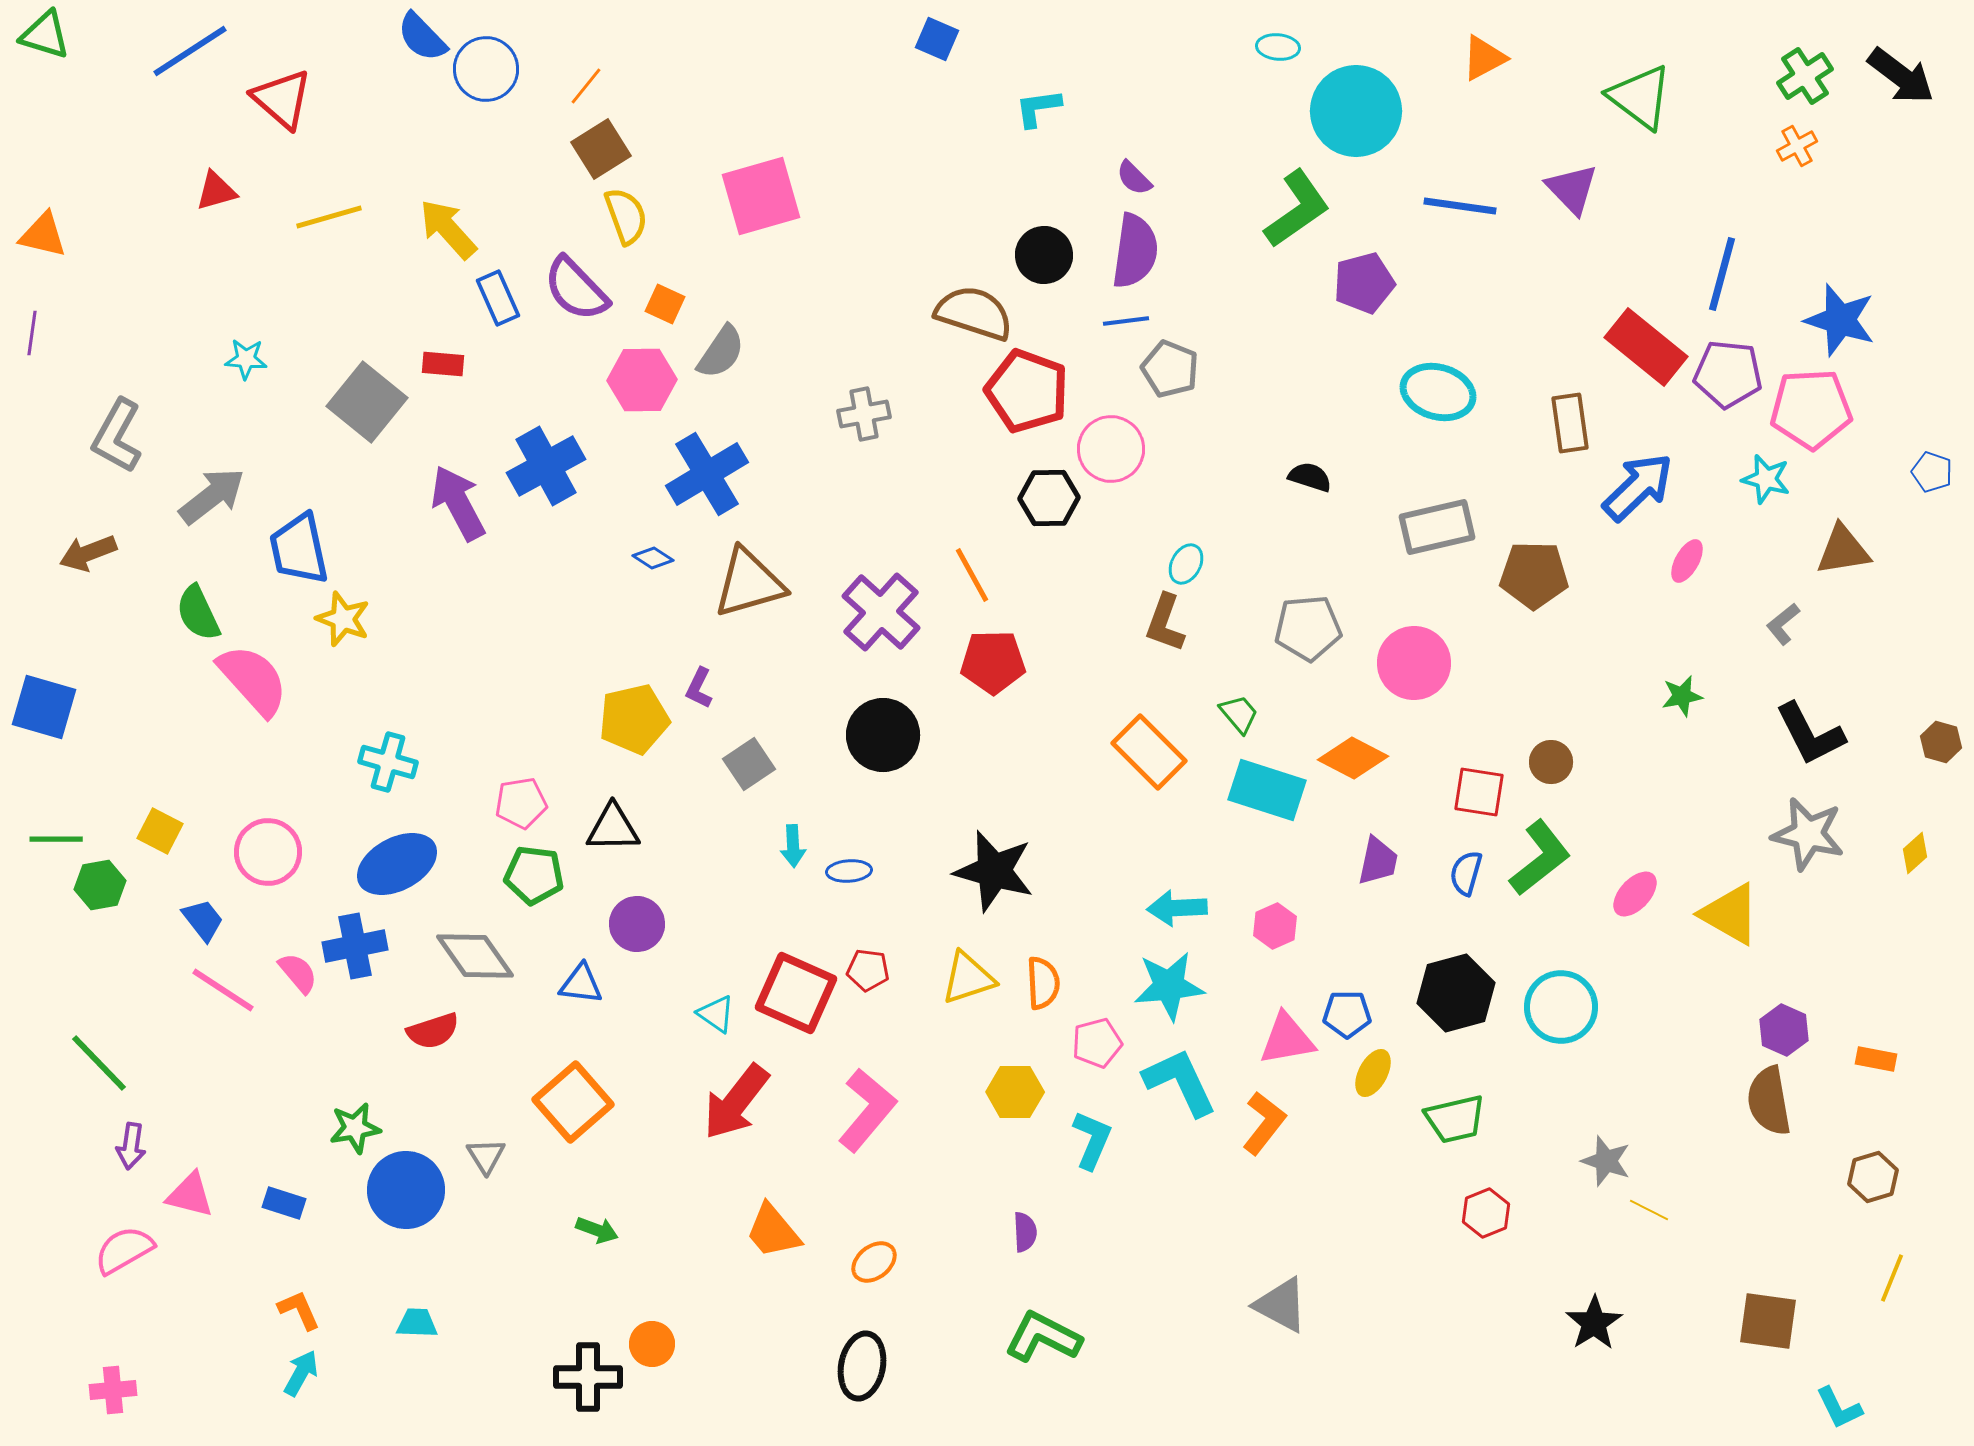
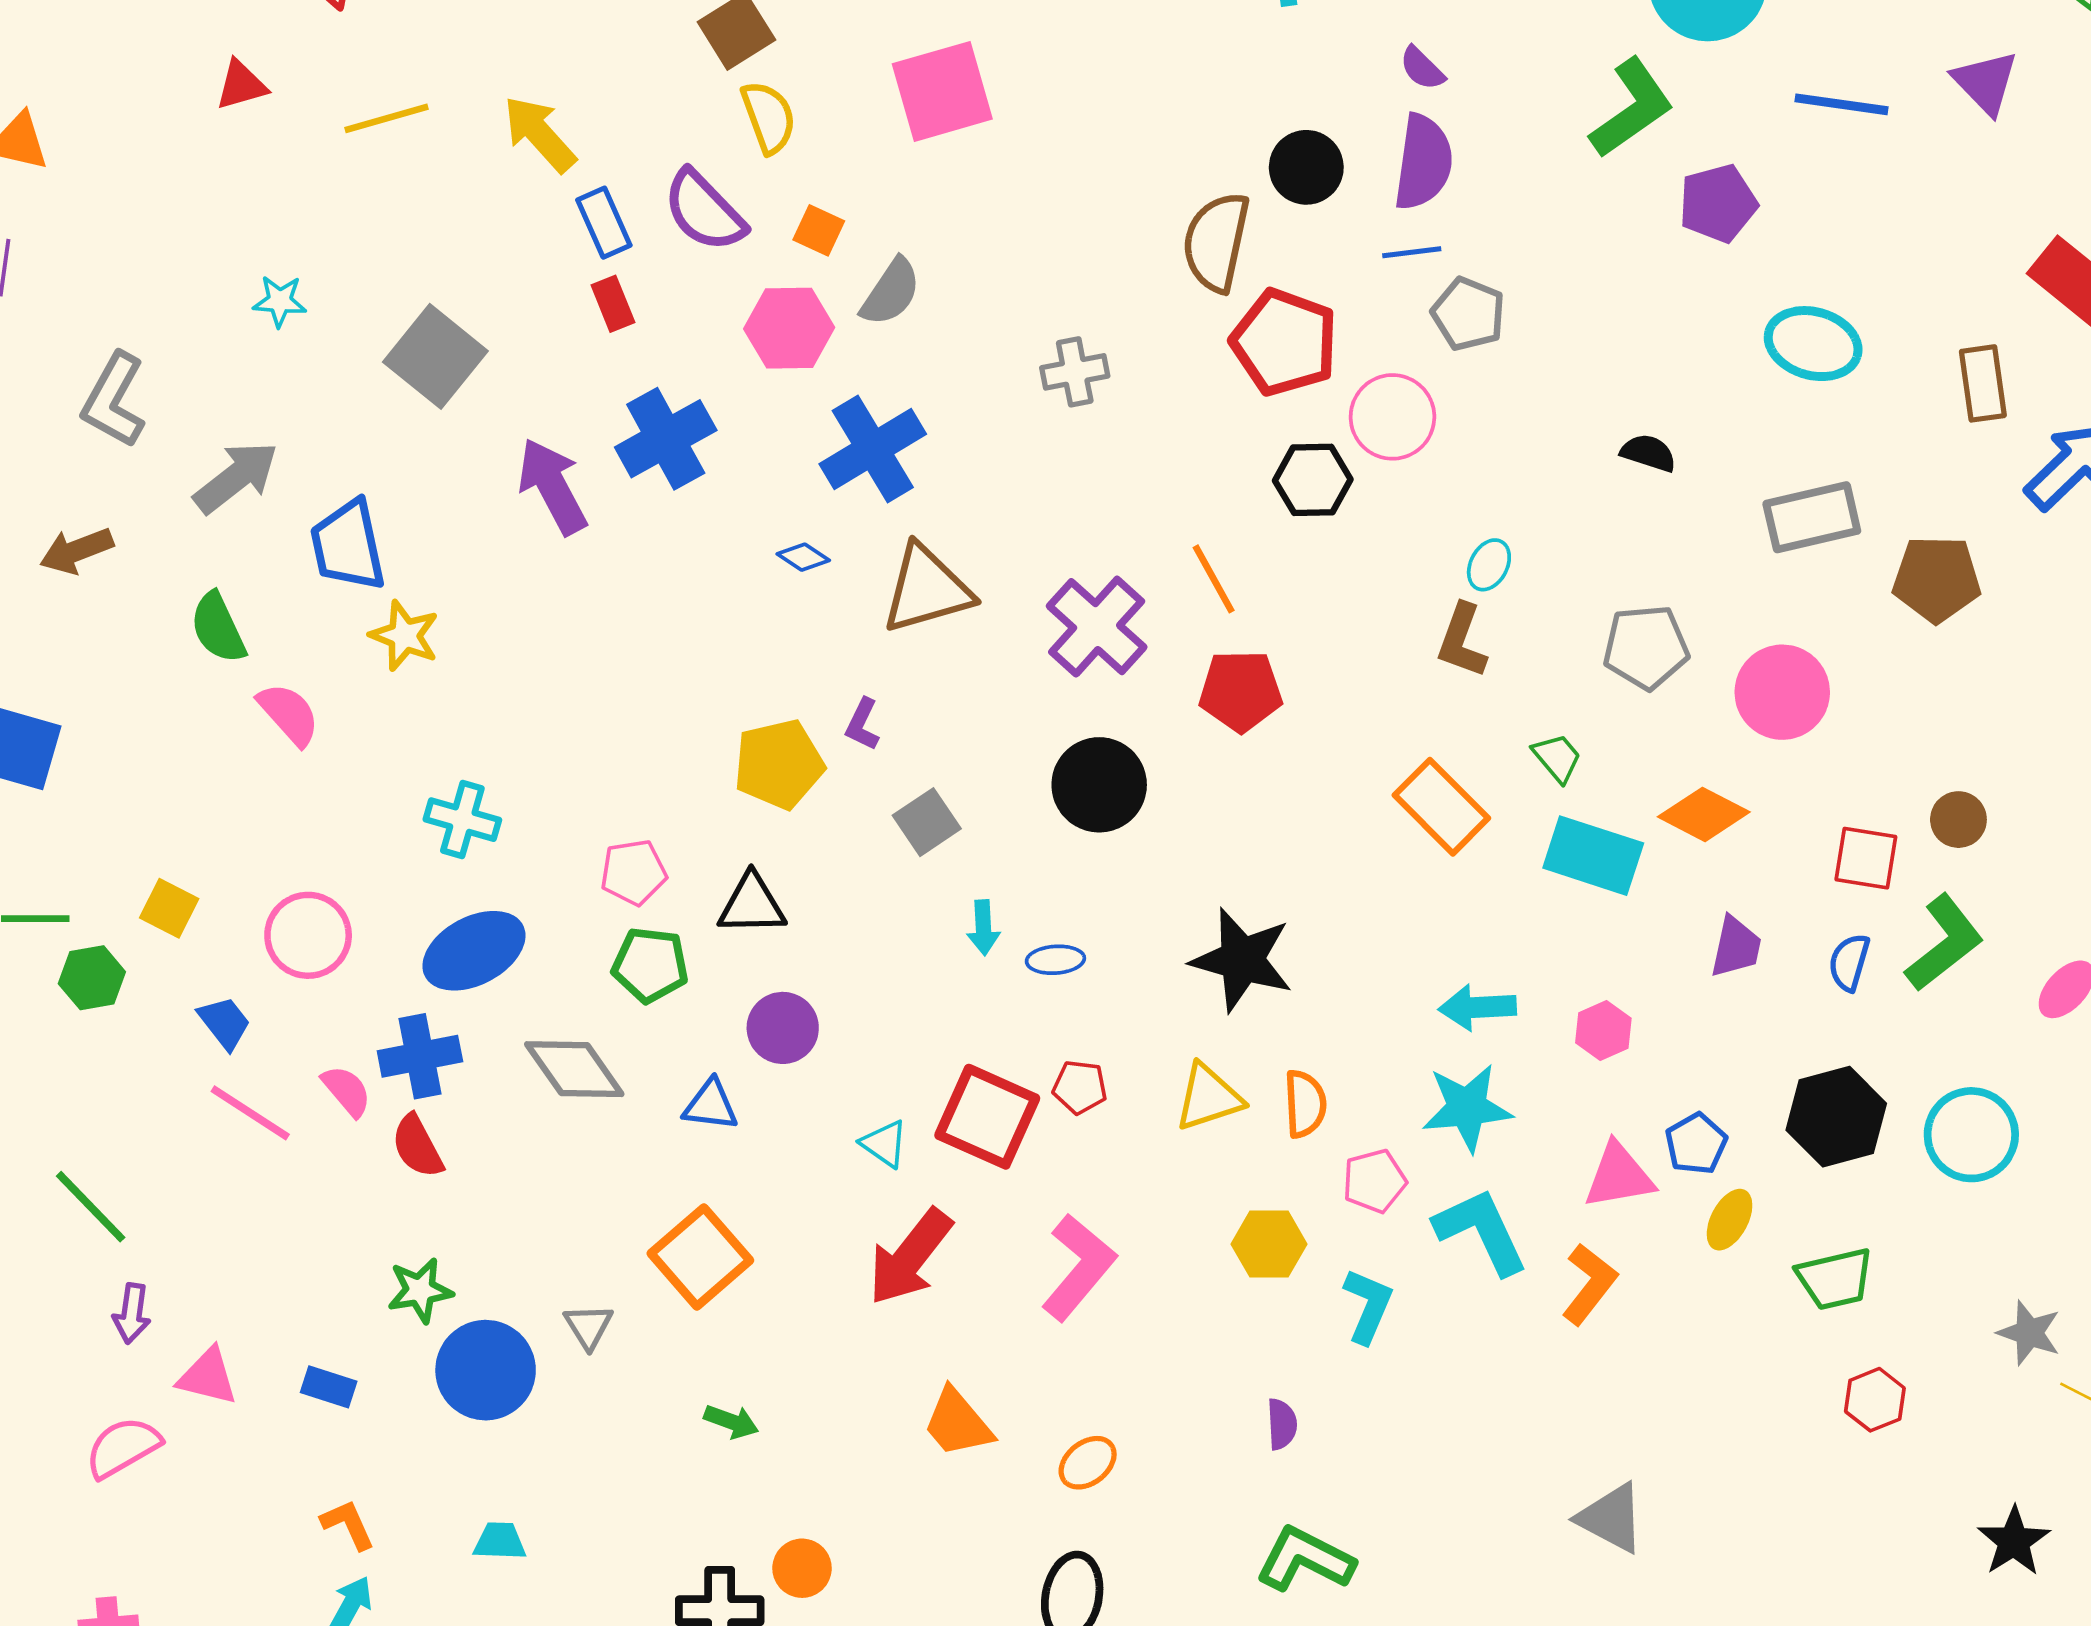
brown semicircle: (974, 313) -> (1216, 242), turned -96
red rectangle: (443, 364) -> (613, 304), moved, turned 63
pink semicircle: (253, 680) -> (289, 714), size x0.7
blue pentagon: (1347, 1014) -> (1696, 1144), turned -30
red semicircle: (433, 1031) -> (417, 1146), moved, turned 80

